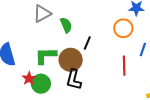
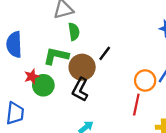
green semicircle: (66, 25) -> (74, 32), moved
orange circle: (123, 28) -> (145, 80), moved
red line: (124, 66) -> (136, 105), moved

